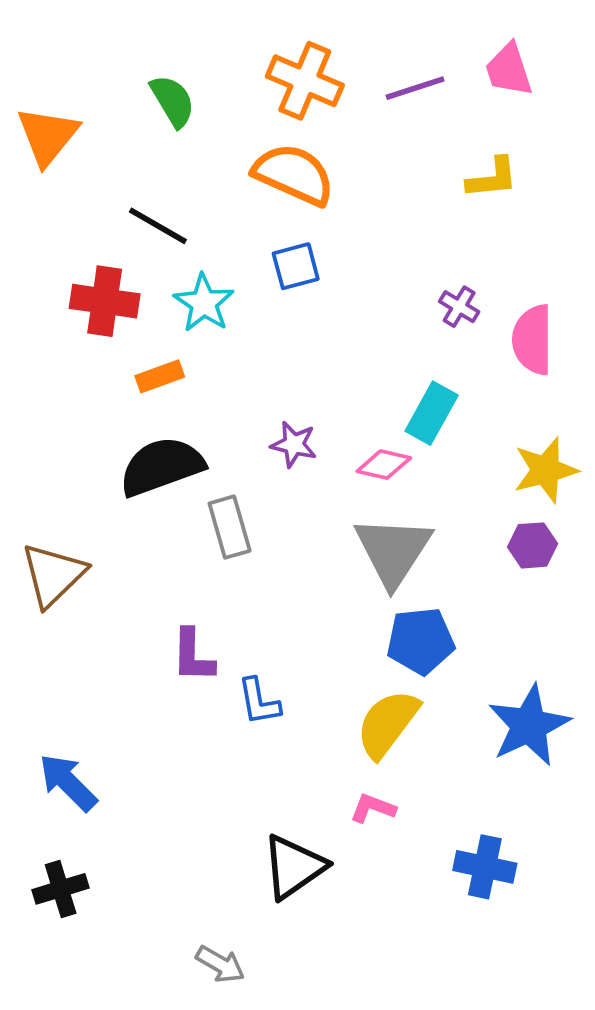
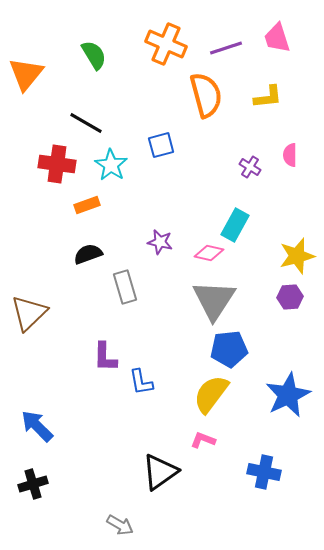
orange semicircle: (294, 174) -> (206, 95), moved, turned 51
pink semicircle: (533, 340) -> (290, 155), moved, size x0.6
black semicircle: (162, 466) -> (88, 254), size x0.6

